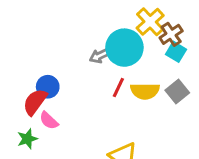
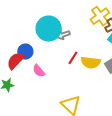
cyan circle: (124, 48) -> (49, 29), moved
pink semicircle: (49, 121) -> (39, 71), moved

